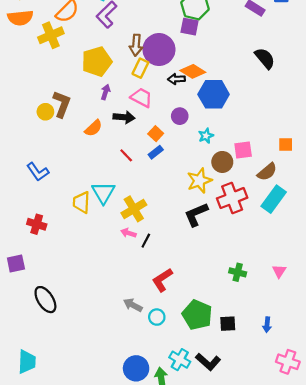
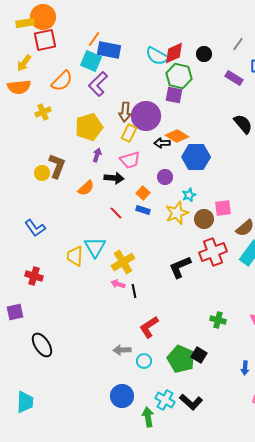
yellow cross: (51, 35) -> (43, 112), moved, size x0.7
pink trapezoid: (142, 98) -> (130, 160), turned 135
blue rectangle: (156, 152) -> (143, 210), turned 56
yellow star: (199, 181) -> (177, 213), moved
black line: (146, 241) -> (134, 291), turned -40
gray arrow: (133, 305) -> (122, 350), turned -30
black square: (228, 324) -> (199, 355), moved, turned 35
blue circle: (136, 368) -> (122, 396), moved

